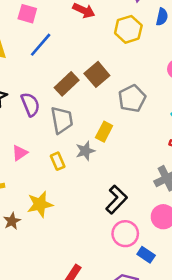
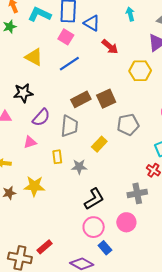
purple semicircle: (30, 104) -> (41, 117), moved, turned 48
gray star: (85, 151) -> (79, 167), moved

